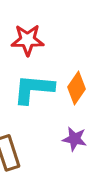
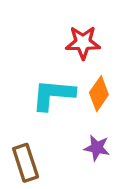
red star: (28, 40) -> (83, 43), moved

